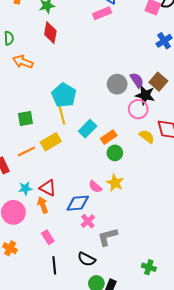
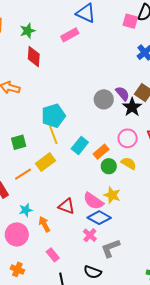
pink rectangle: (102, 13) -> (70, 35), moved
cyan pentagon: (64, 95) -> (53, 116), turned 30
black star: (145, 95) -> (132, 107), turned 30
pink circle: (138, 109) -> (128, 138), moved
yellow semicircle: (147, 136) -> (129, 163), moved
pink semicircle: (95, 187) -> (93, 201), size x1.5
red triangle: (48, 188) -> (67, 206), moved
blue diamond: (78, 203) -> (99, 218), moved, turned 40

